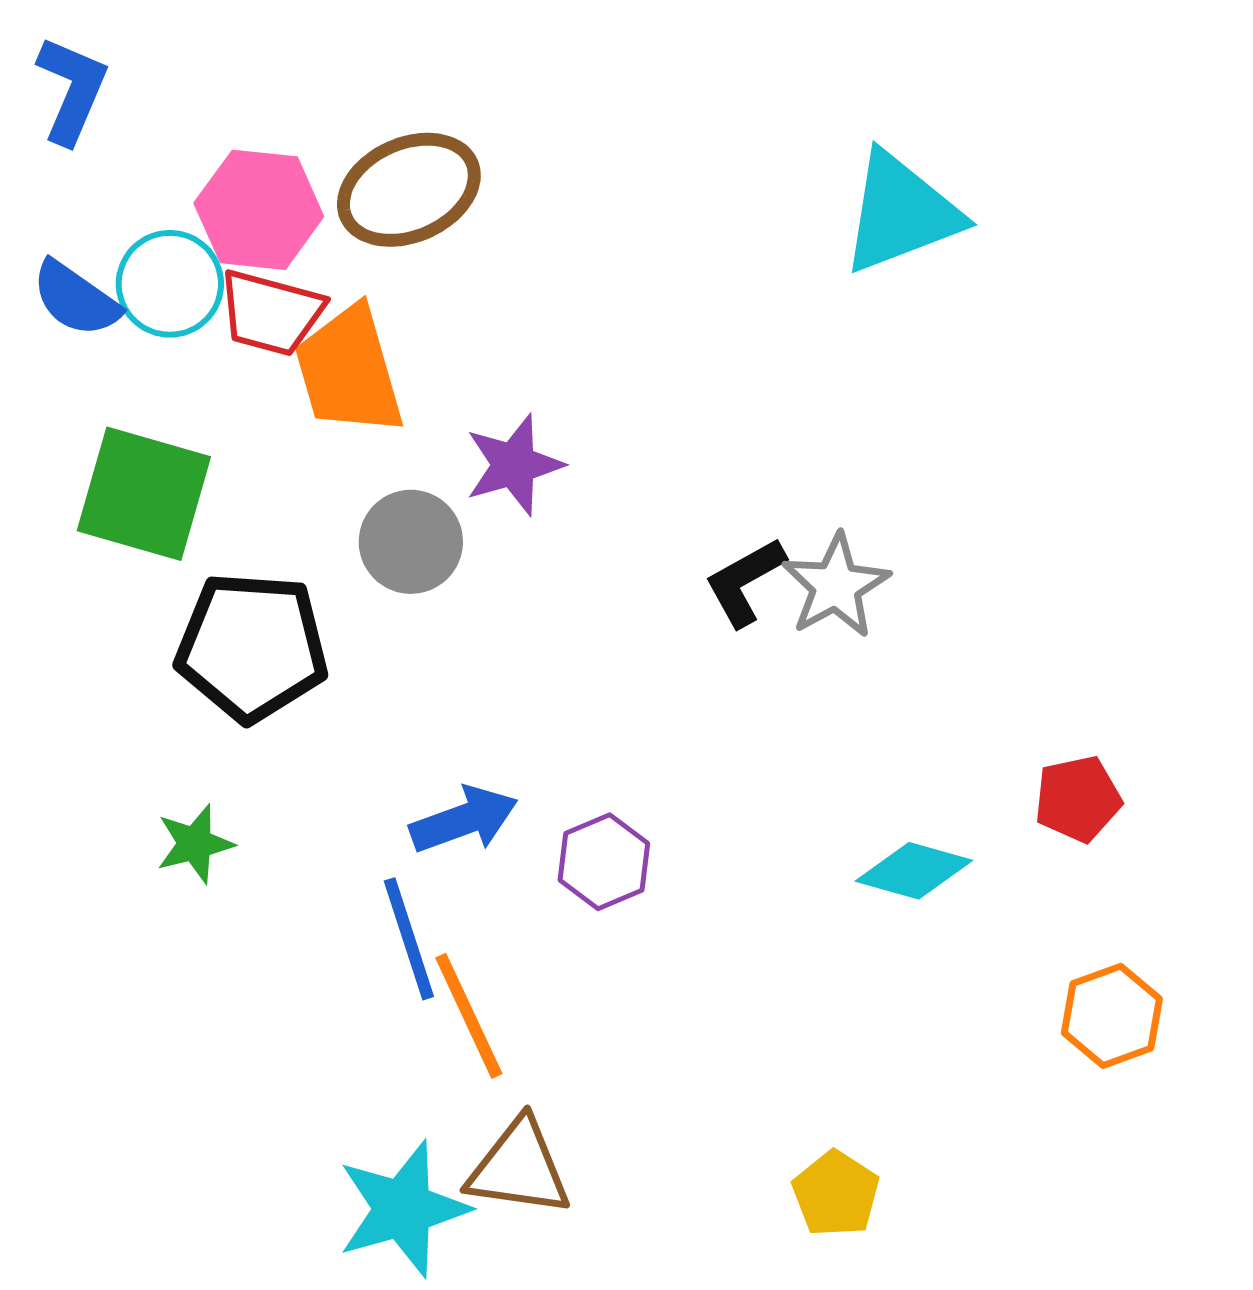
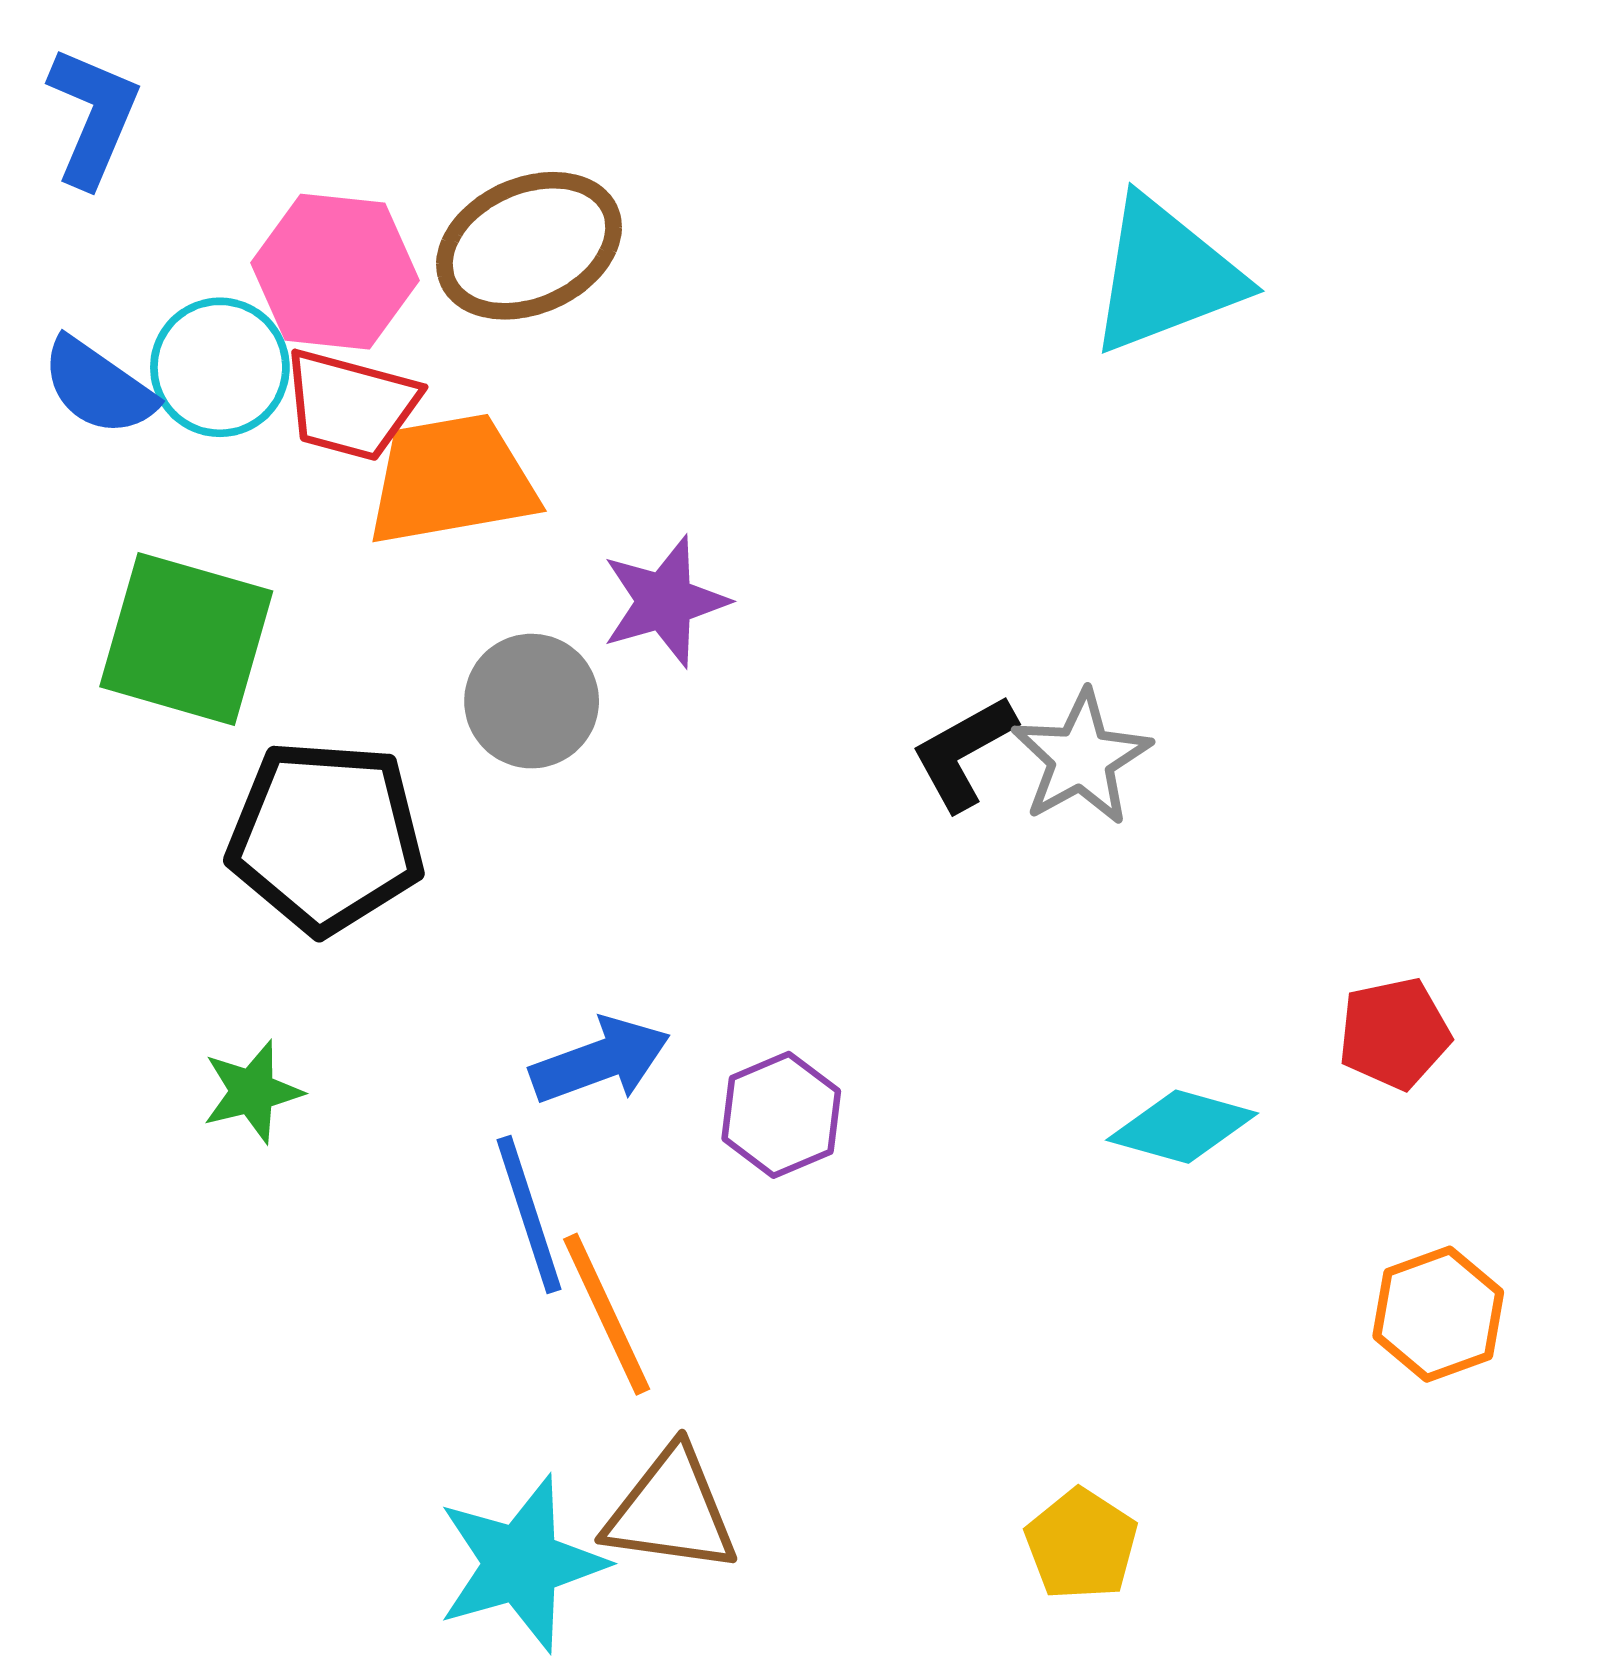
orange trapezoid: (349, 371) -> (451, 480), turned 96

